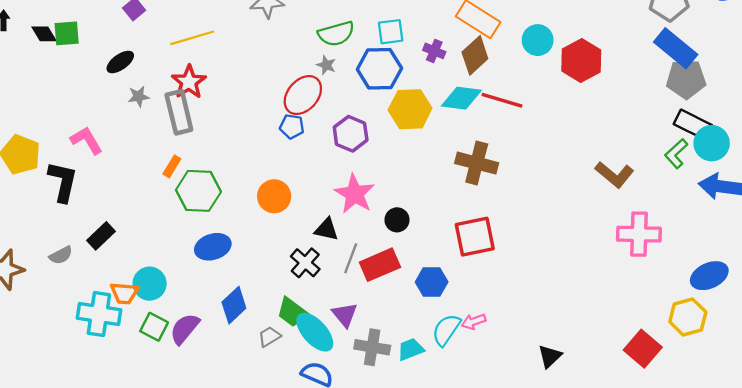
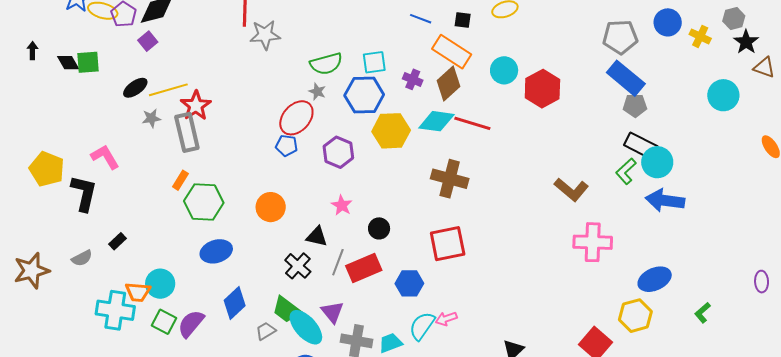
yellow line: (192, 38) -> (168, 90), moved
gray pentagon: (686, 79) -> (635, 105), size x0.7
pink star: (355, 194) -> (342, 205), size x0.6
black rectangle: (101, 236) -> (117, 241), size x0.7

